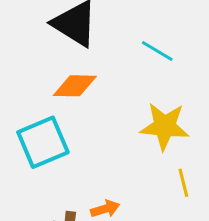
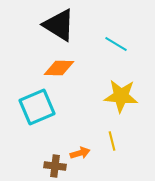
yellow line: (183, 183) -> (112, 141), moved

